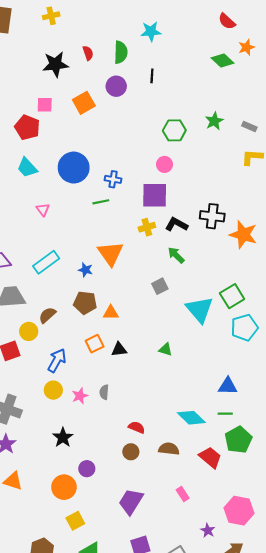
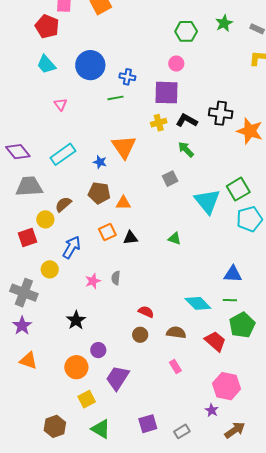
yellow circle: (53, 390) -> (50, 269), moved
pink rectangle: (183, 494) -> (175, 367), moved
purple trapezoid: (131, 501) -> (117, 378), moved
pink hexagon: (239, 511) -> (227, 386), moved

